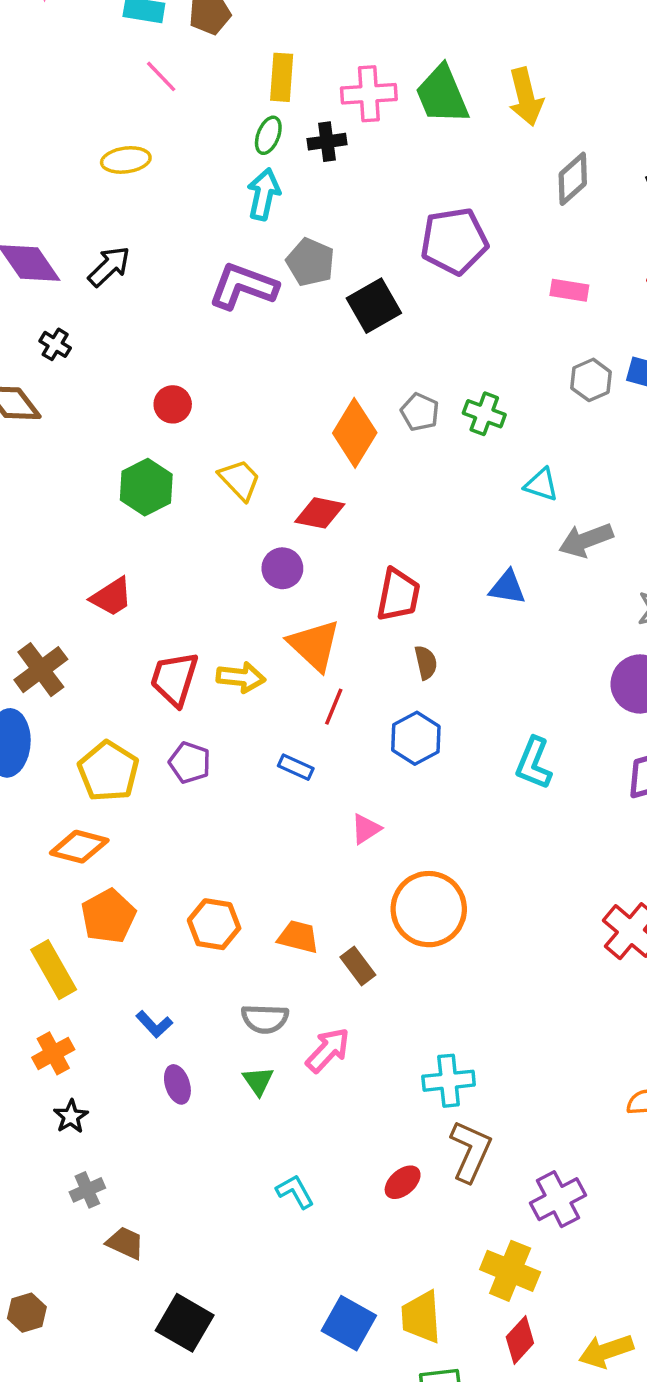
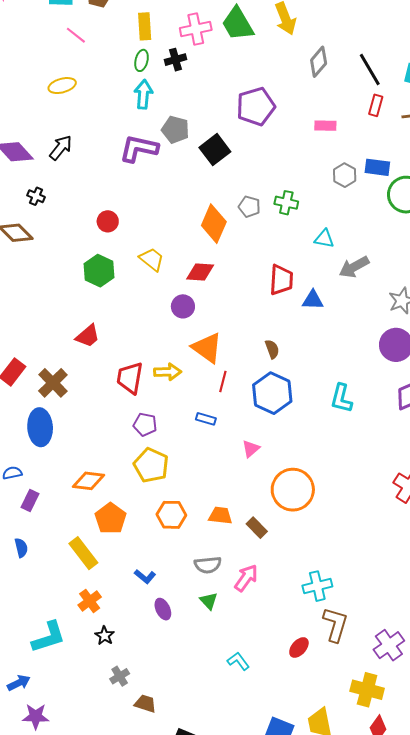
red trapezoid: (398, 595) -> (281, 280), moved
blue hexagon: (416, 738) -> (272, 393), size x1.4
yellow pentagon: (108, 771) -> (151, 465), moved

